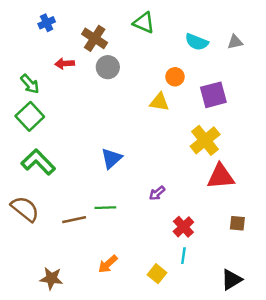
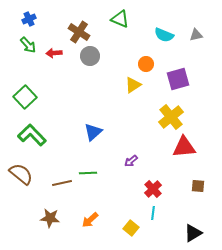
blue cross: (47, 23) -> (29, 19), moved
green arrow: (30, 84) -> (28, 45), moved
yellow triangle: (159, 102) -> (133, 85), turned -42
brown star: (51, 278) -> (50, 218), moved

